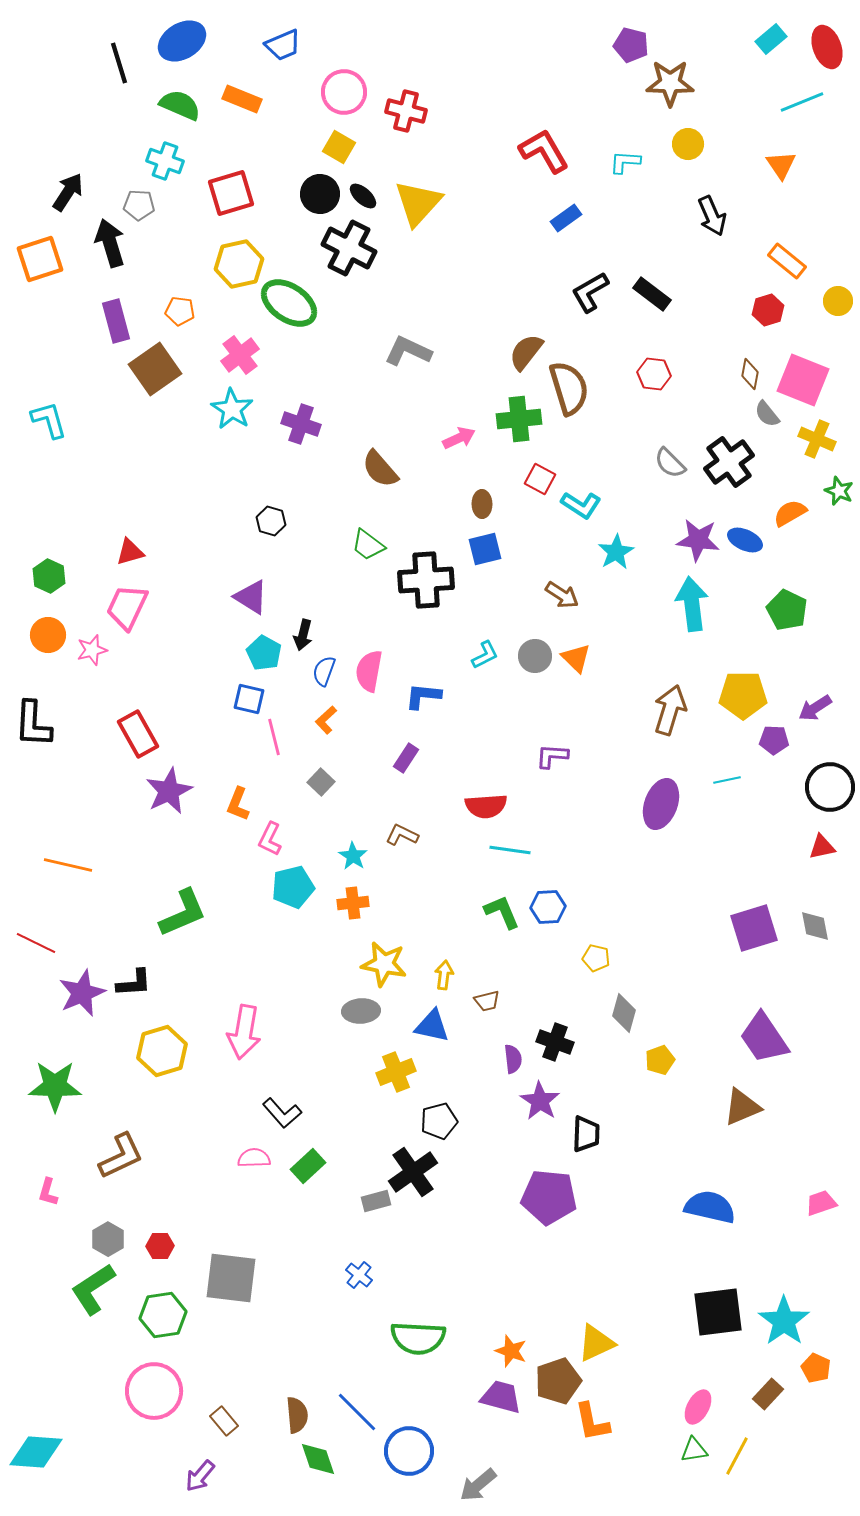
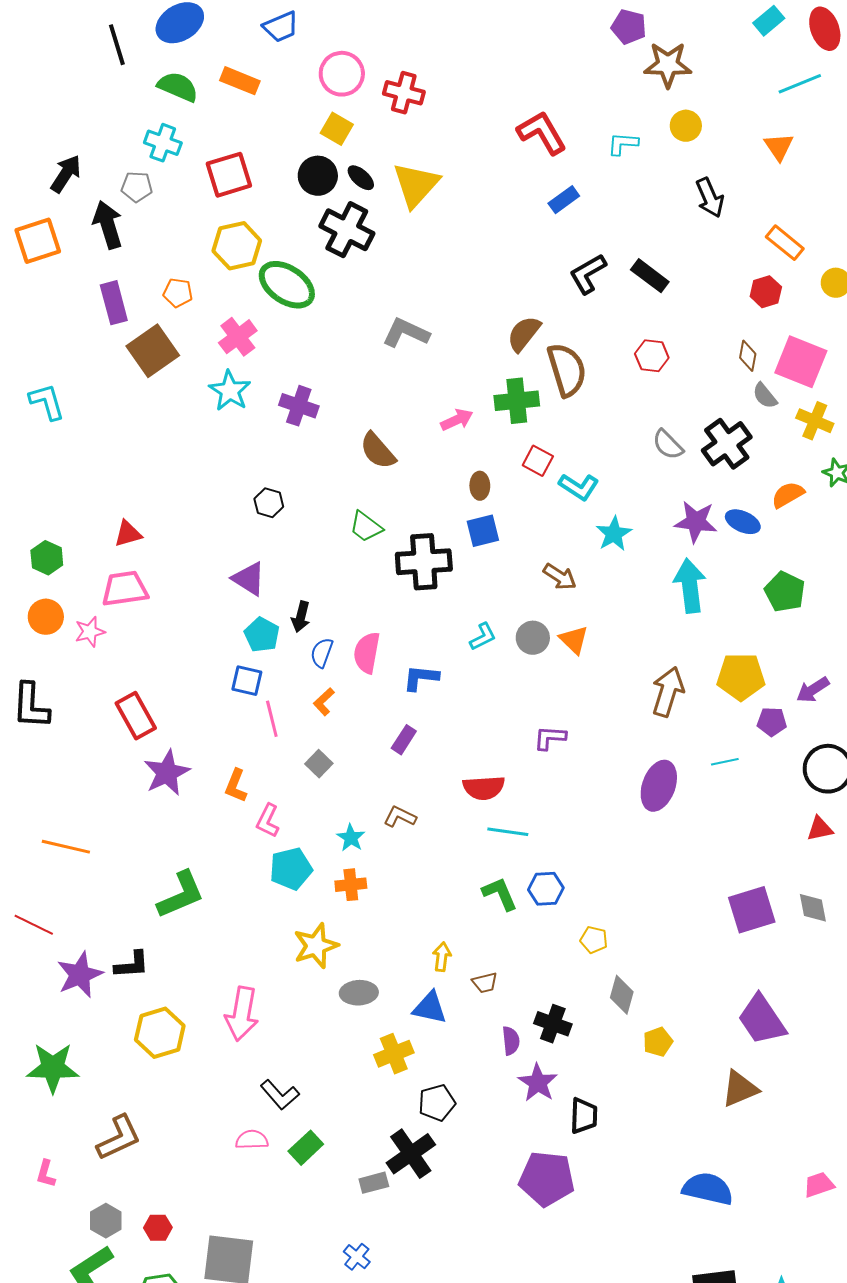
pink trapezoid: (127, 607) -> (125, 589), turned 57
yellow star: (384, 964) -> (316, 946), moved, turned -30

